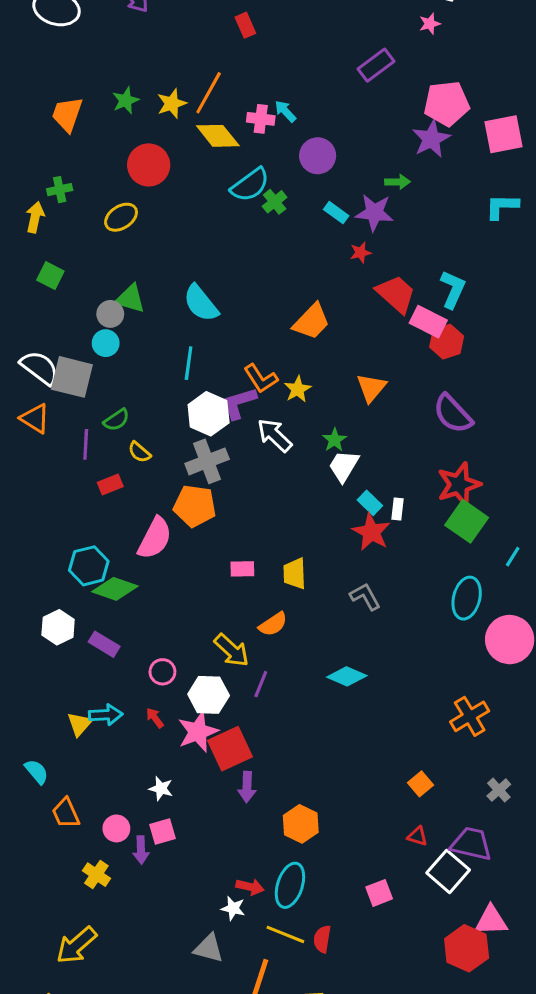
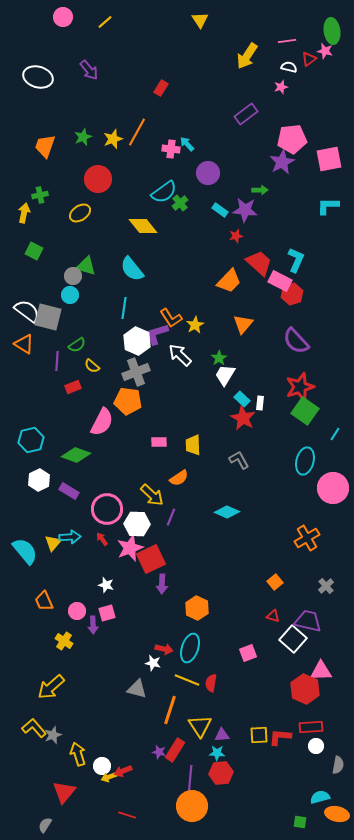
red rectangle: (245, 25) -> (161, 88), turned 56
yellow diamond: (218, 136) -> (143, 226), moved
orange trapezoid: (311, 322) -> (229, 281), moved
cyan hexagon: (89, 566) -> (31, 440), moved
pink circle: (162, 672) -> (107, 509), size x1.8
cyan semicircle: (37, 772) -> (25, 551), moved, size x1.6

